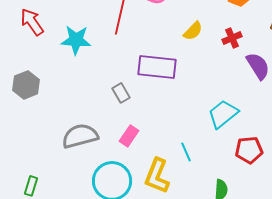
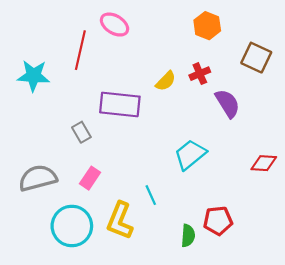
yellow semicircle: (193, 31) -> (166, 81), moved
red pentagon: (249, 150) -> (218, 221), moved

